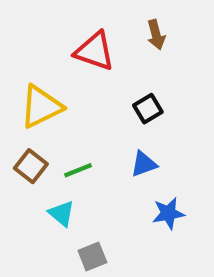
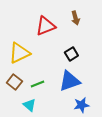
red triangle: (94, 51) -> (45, 26), turned -40
blue triangle: (144, 164) -> (69, 81), size x1.6

